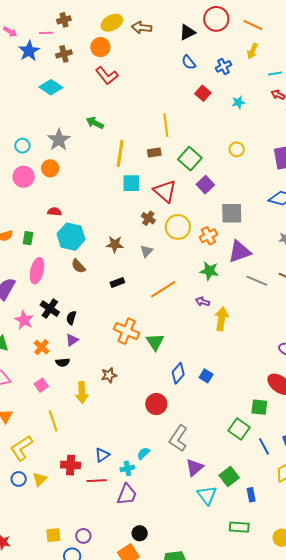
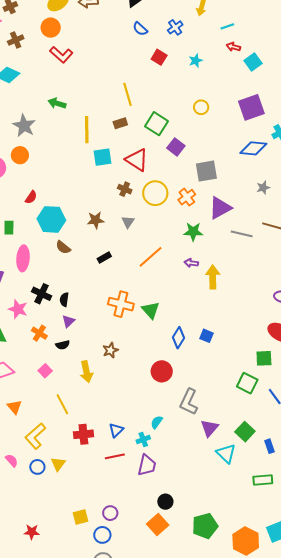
red semicircle: (55, 212) -> (31, 197), turned 128
red cross: (71, 465) -> (83, 434), moved

